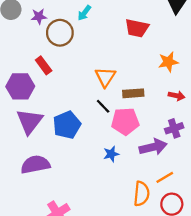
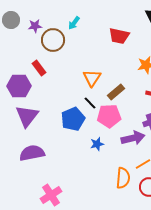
brown rectangle: (133, 93) -> (116, 92), turned -36
blue pentagon: (67, 125) -> (73, 119), moved

